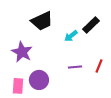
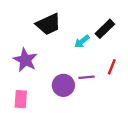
red line: (99, 66) -> (112, 67), moved
purple circle: (39, 80) -> (63, 85), moved

